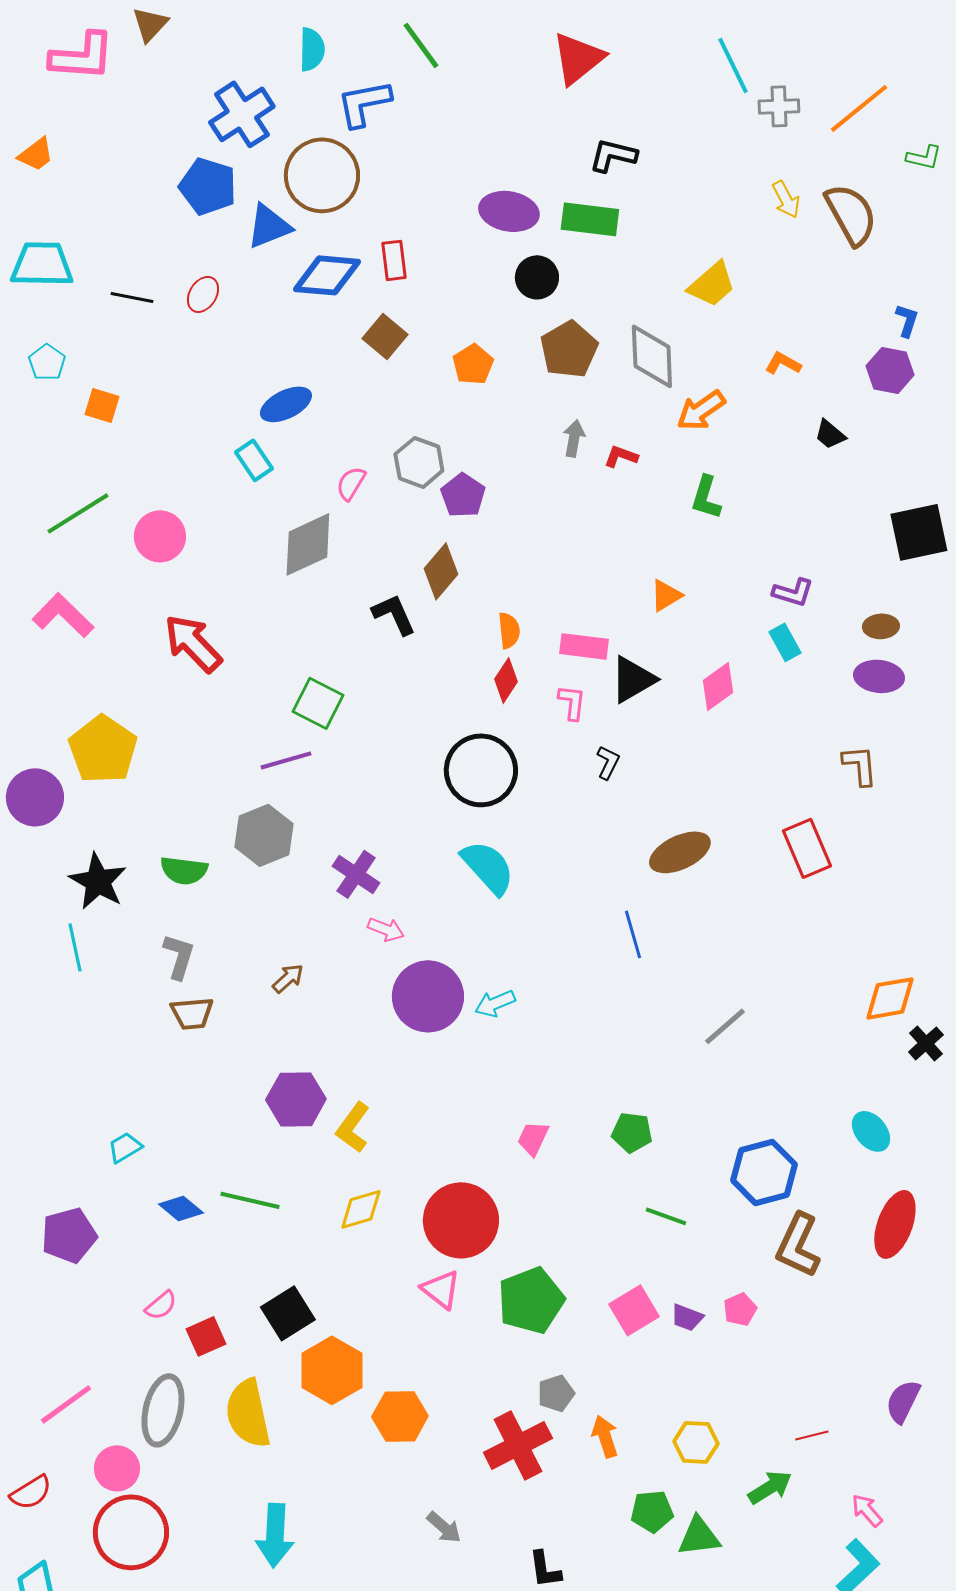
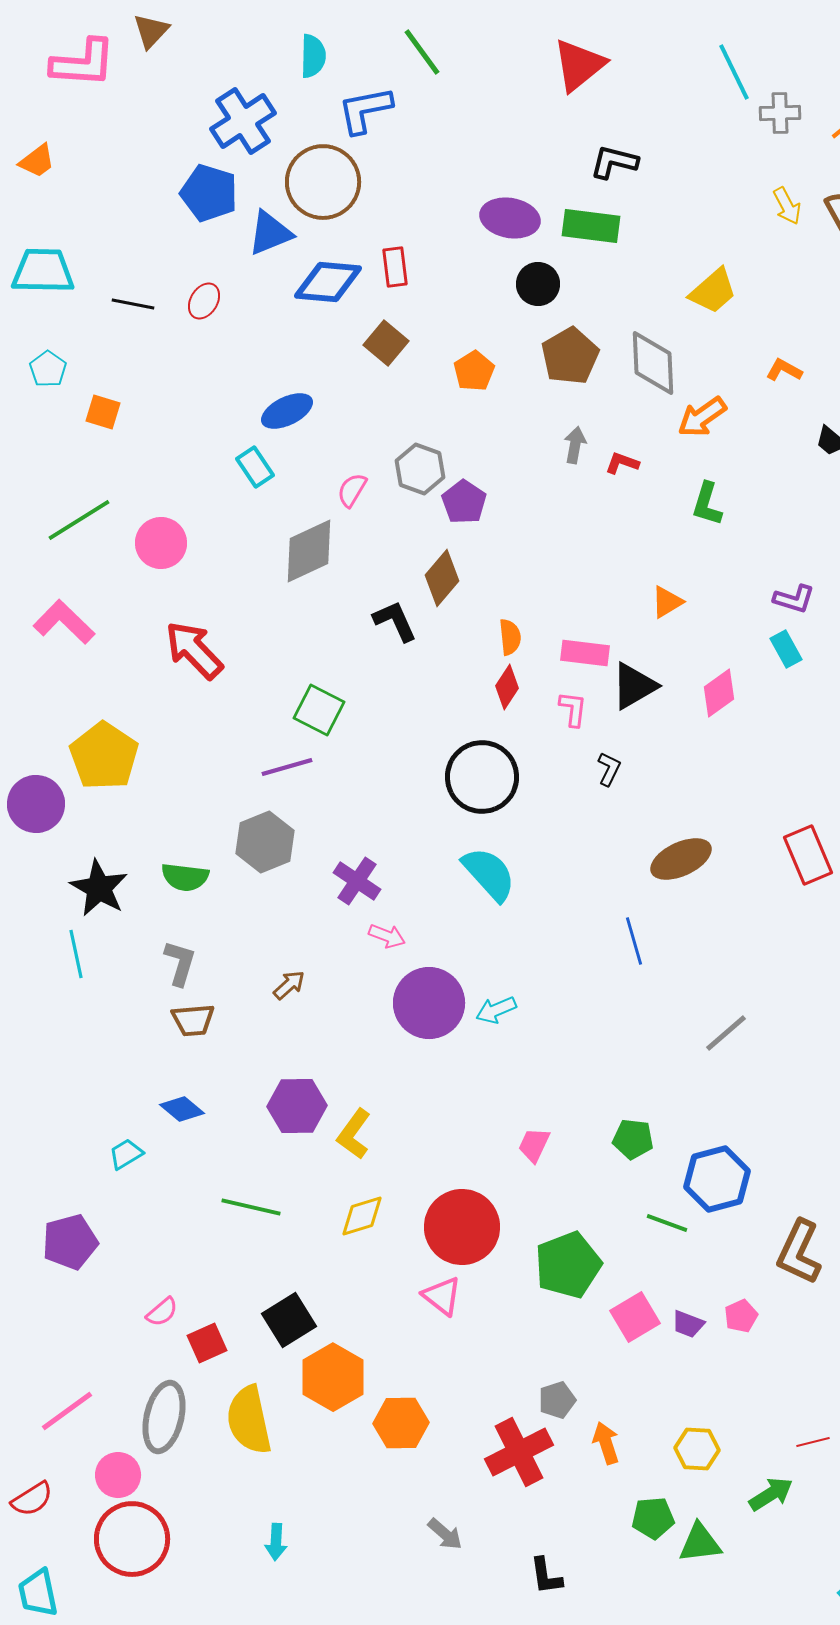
blue hexagon: (764, 1172) -> (717, 1179), moved
blue diamond: (181, 1208) -> (182, 1109), moved
green pentagon: (531, 1300) -> (568, 1265), moved
cyan arrow: (275, 1535) -> (276, 1542), size x0.6

